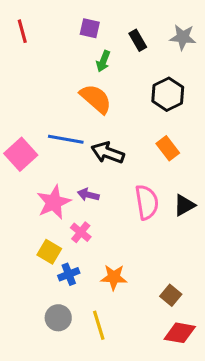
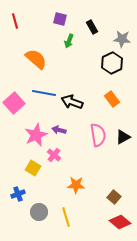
gray star: (183, 37) -> (122, 39), moved
orange semicircle: (96, 99) -> (36, 59), moved
blue cross: (69, 274) -> (18, 194), moved
red diamond: (180, 333) -> (120, 222), turned 30

